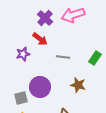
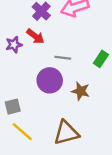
purple star: (23, 54) -> (14, 45), moved
purple circle: (40, 87) -> (50, 80), moved

